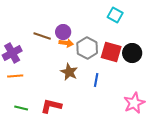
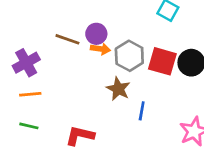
brown star: (69, 72) -> (118, 89), moved
blue line: (96, 80) -> (142, 111), moved
green line: (21, 108) -> (29, 126), moved

